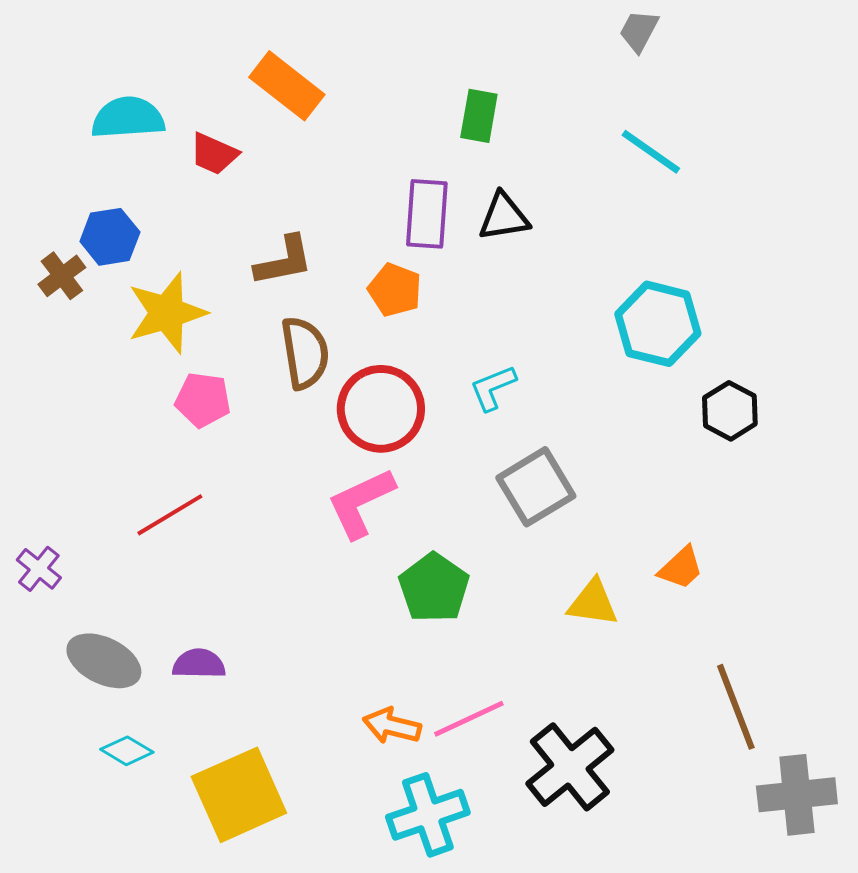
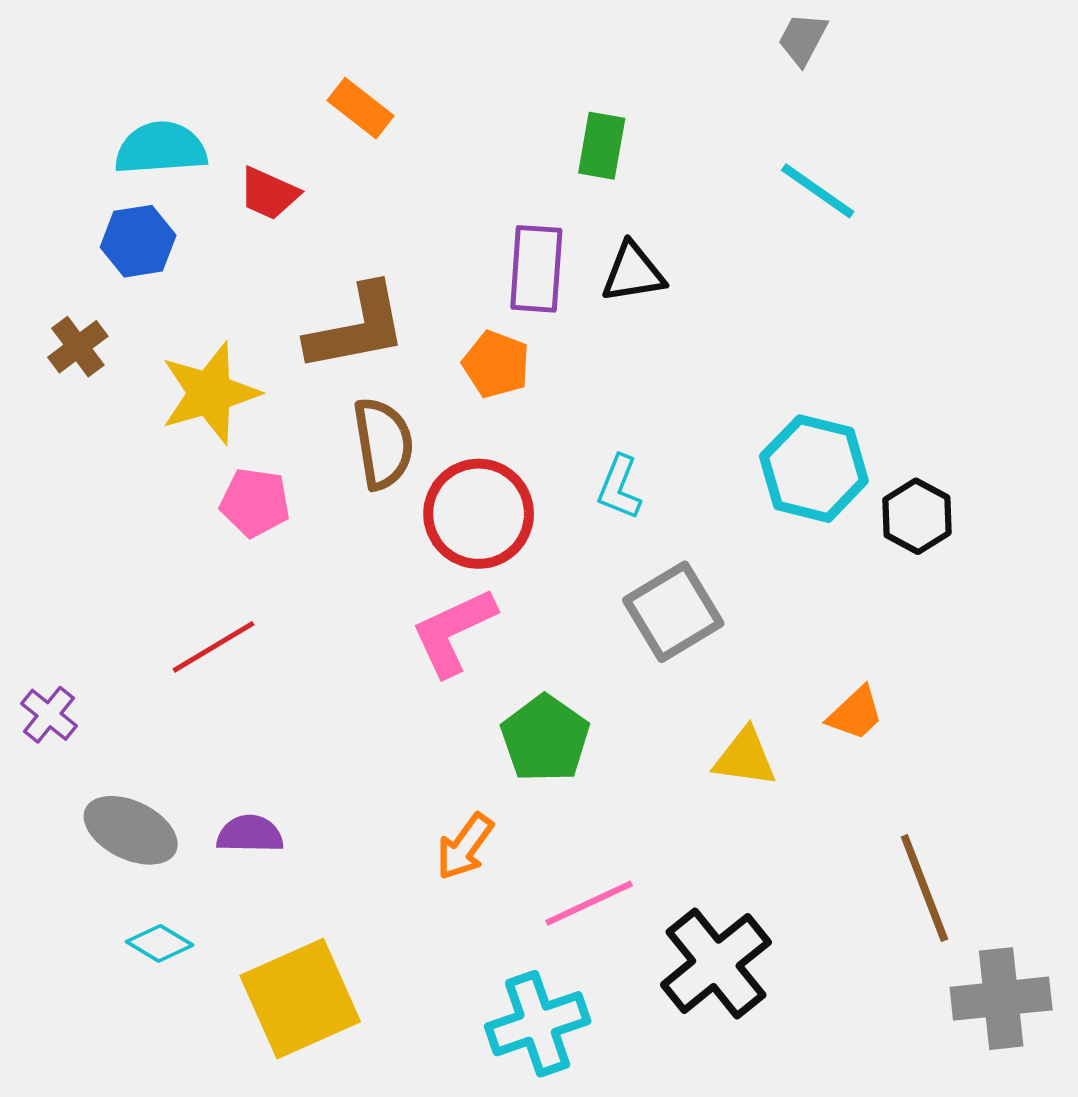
orange rectangle: (287, 86) -> (360, 108), size x0.7
blue hexagon: (110, 237) -> (138, 241), moved
brown L-shape: (284, 261) -> (357, 328), size x1.4
cyan hexagon: (658, 324) -> (814, 469), moved
cyan L-shape: (493, 388) -> (619, 487), turned -46
orange arrow: (392, 726) -> (465, 847), moved, turned -68

